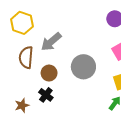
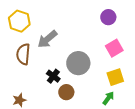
brown circle: (49, 73) -> (66, 92), moved
black cross: (46, 95) -> (53, 76), moved

